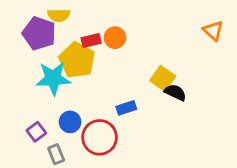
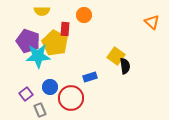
purple pentagon: (39, 33) -> (28, 41), moved
orange circle: (115, 38) -> (84, 15), moved
red rectangle: (91, 40) -> (65, 29), turned -72
black semicircle: (175, 92) -> (125, 66), turned 56

